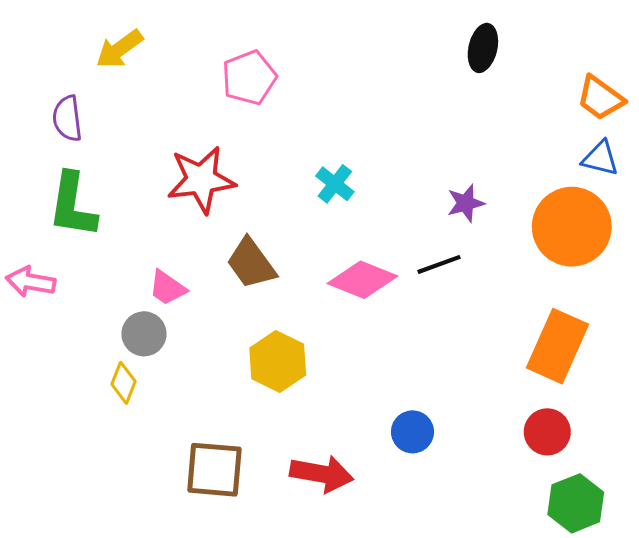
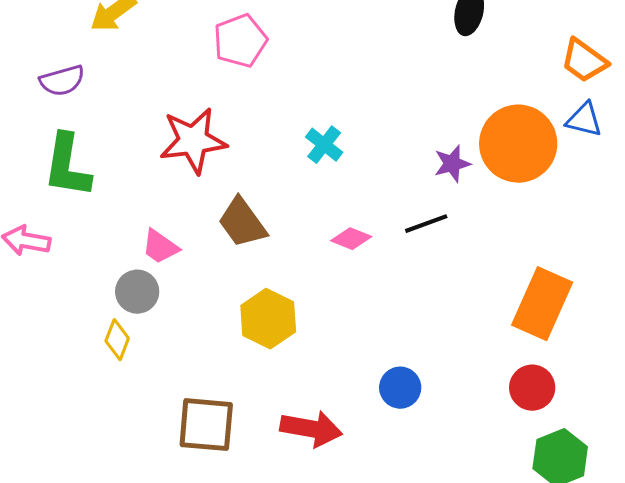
purple semicircle: (67, 118) -> (62, 81), turned -99
orange circle: (572, 227) -> (518, 144), moved
pink diamond: (362, 280) -> (351, 239), size x0.6

